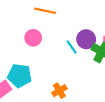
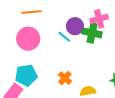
pink circle: (33, 38) -> (28, 39), size x1.5

